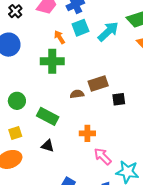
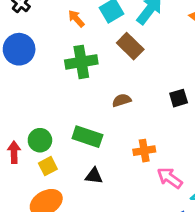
orange arrow: (59, 37) -> (76, 19), moved
brown rectangle: (98, 84) -> (130, 46), moved, turned 72
green circle: (17, 101) -> (40, 140), moved

